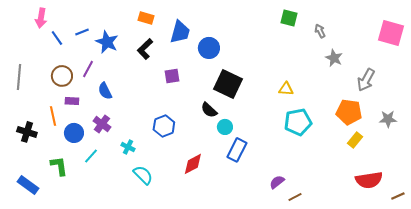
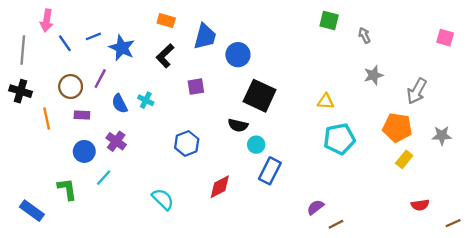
pink square: (391, 33) -> (445, 38), size x0.6
gray star: (334, 58) -> (373, 75), moved, turned 30
gray line: (19, 77) -> (23, 50), moved
black semicircle: (209, 110) -> (238, 125), turned -30
orange line: (53, 116) -> (47, 118), moved
black cross: (27, 132) -> (20, 91), moved
cyan cross: (128, 147) -> (146, 100), moved
red semicircle: (369, 180) -> (420, 205), size x0.6

